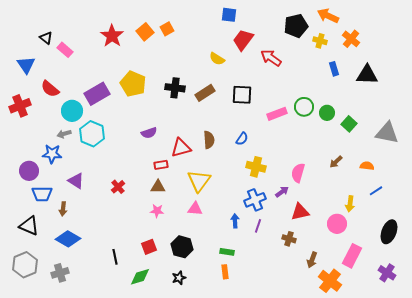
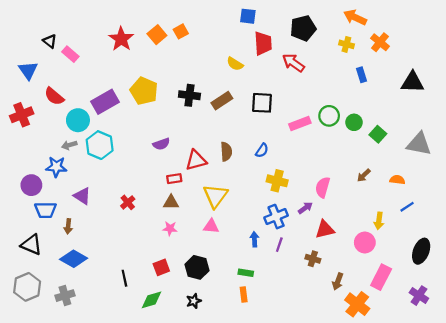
black pentagon: (296, 26) -> (303, 28), moved
red trapezoid: (243, 40) -> (263, 43), turned 140
black triangle: (367, 75) -> (412, 82), moved

